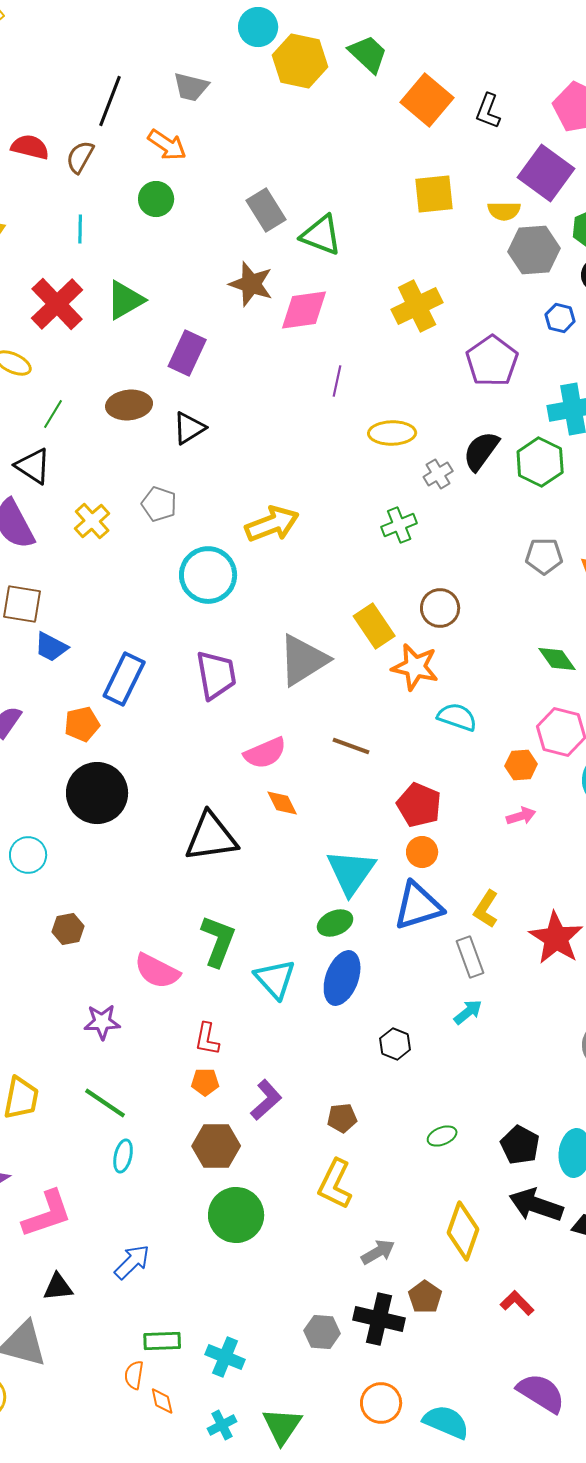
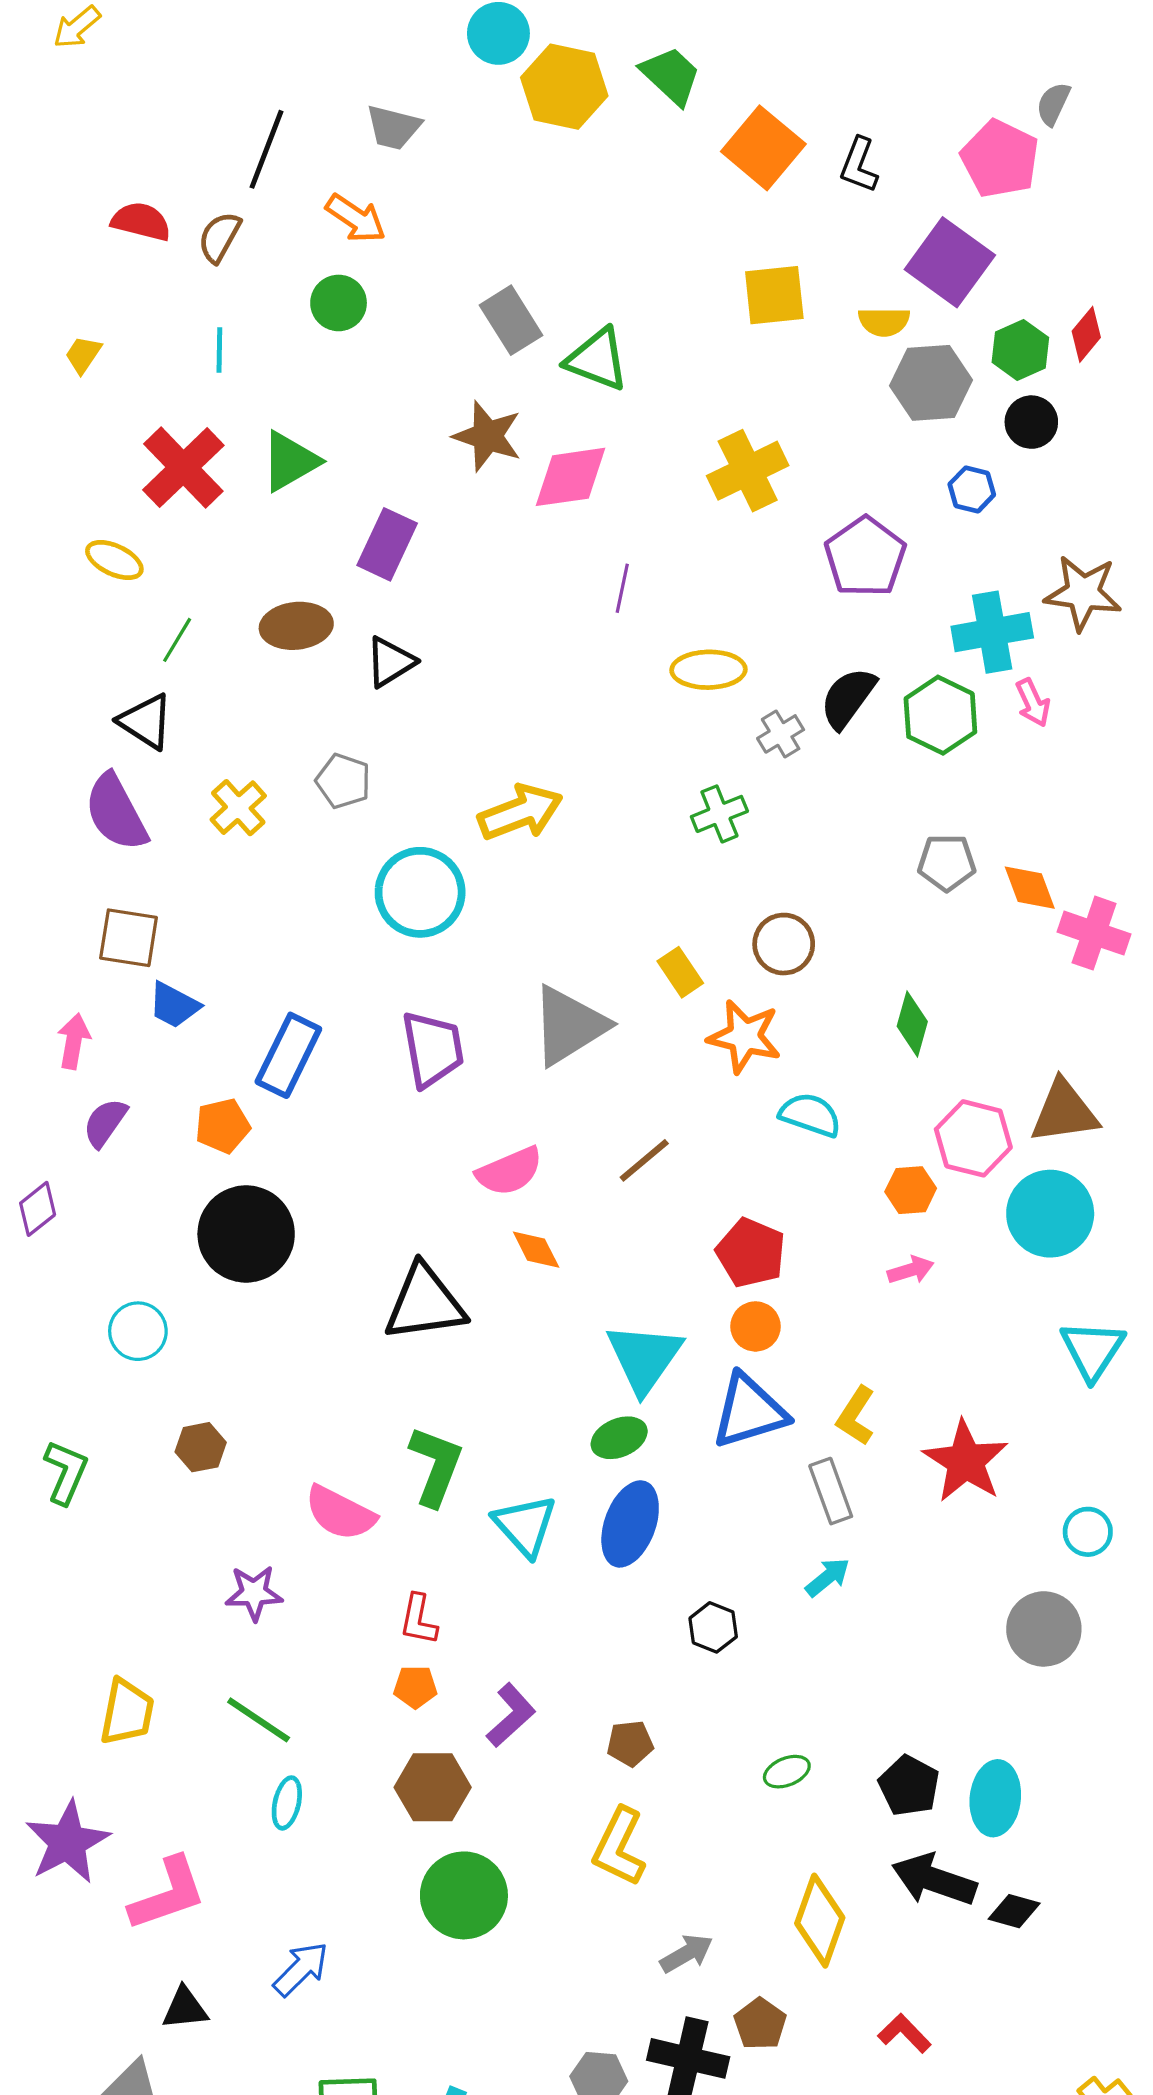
yellow rectangle: (374, 626) -> (680, 972), size x0.7
green diamond: (557, 659) -> (912, 1024), moved, turned 51
brown line: (351, 746) -> (644, 1160), turned -60

